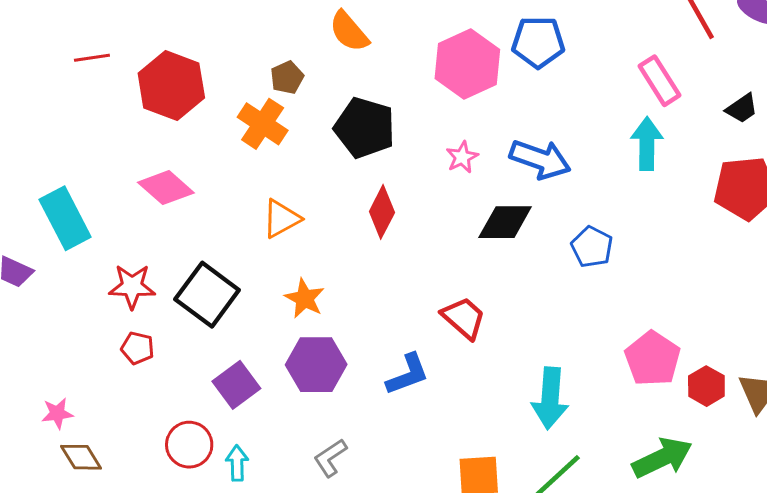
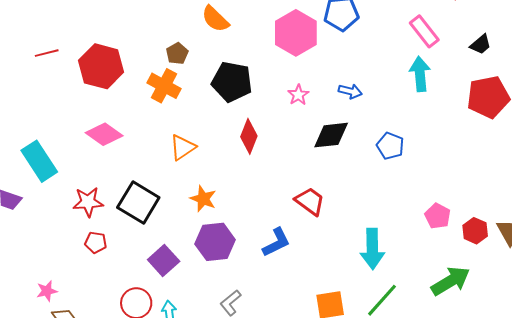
blue arrow: (540, 159) -> (350, 91), size x0.6
pink pentagon: (653, 359) -> (438, 216), size x0.7

